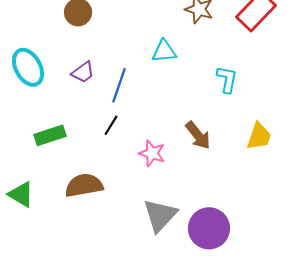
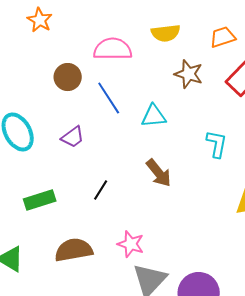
blue line: (119, 85) -> (109, 98), moved, turned -52
brown arrow: (198, 135) -> (159, 173), moved
pink star: (152, 153) -> (131, 244), moved

